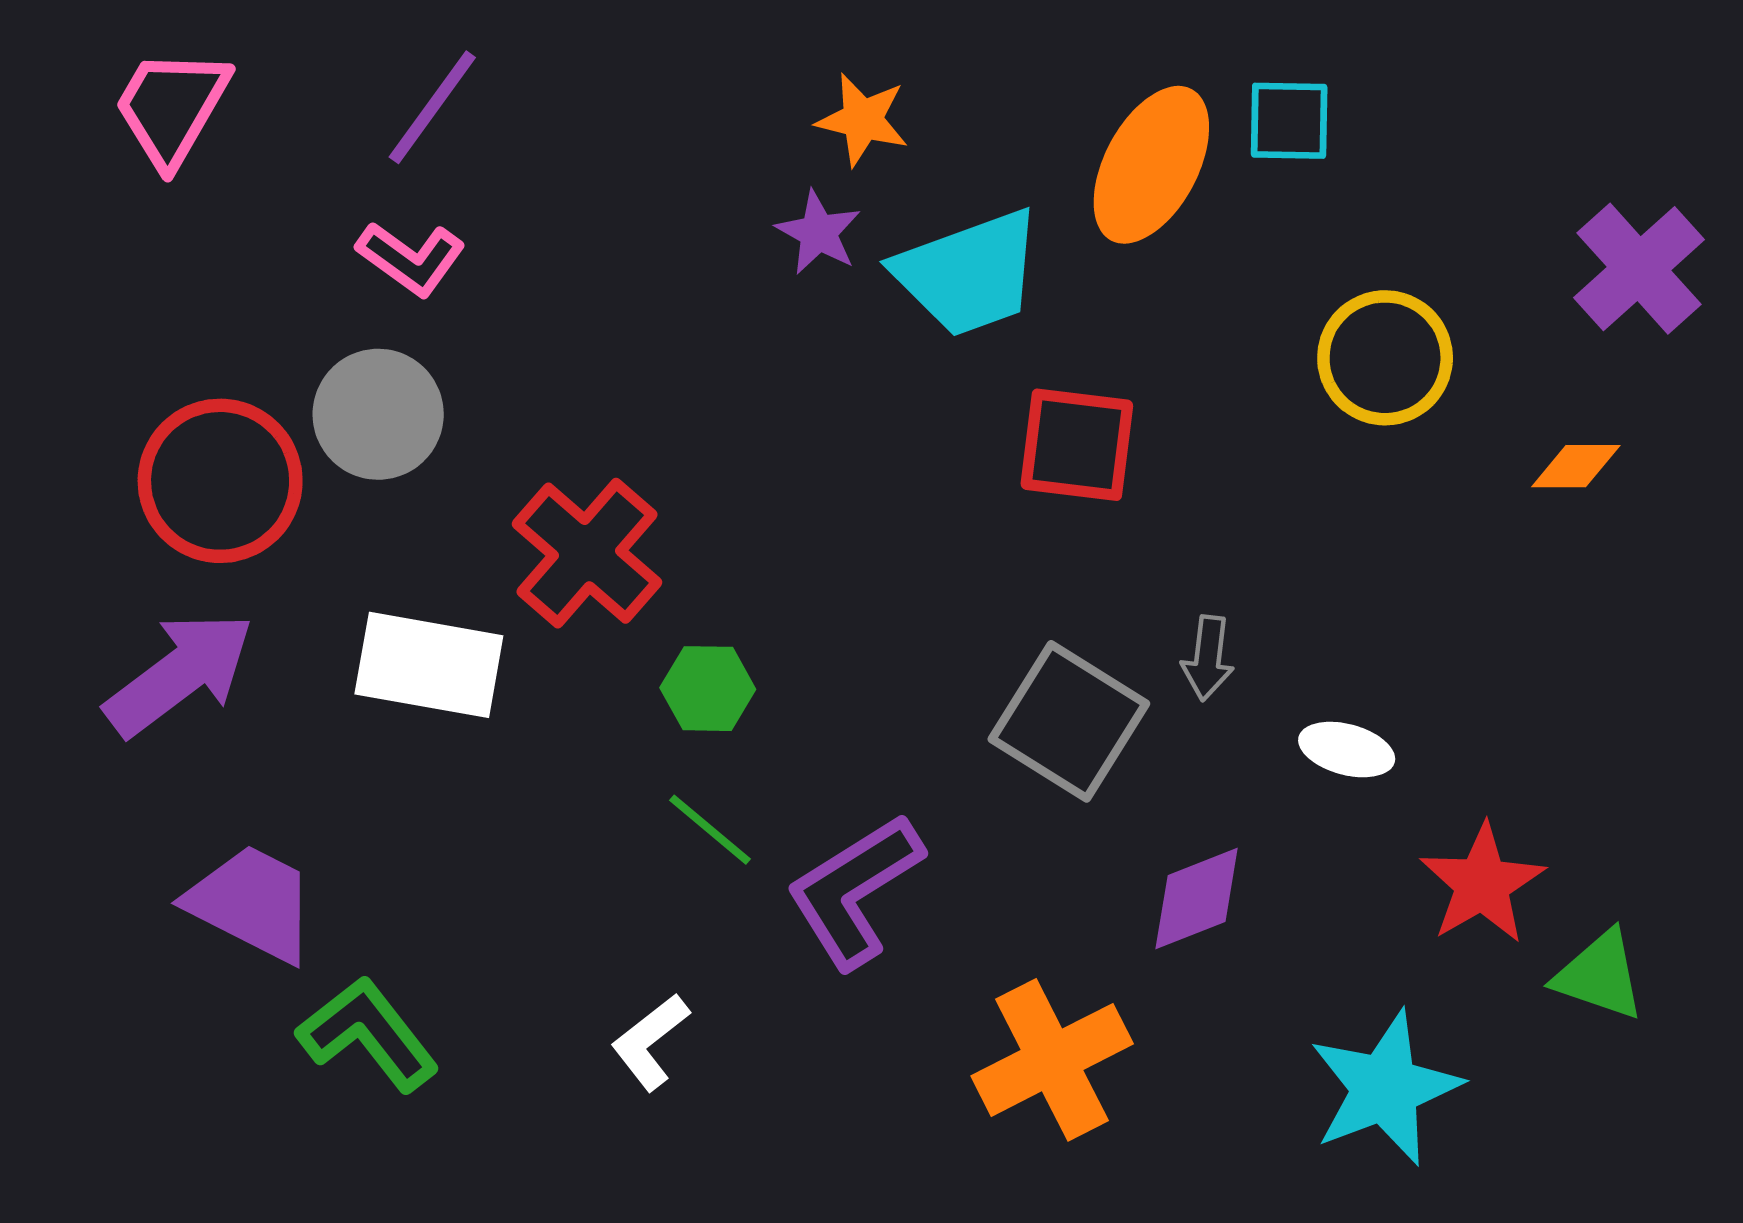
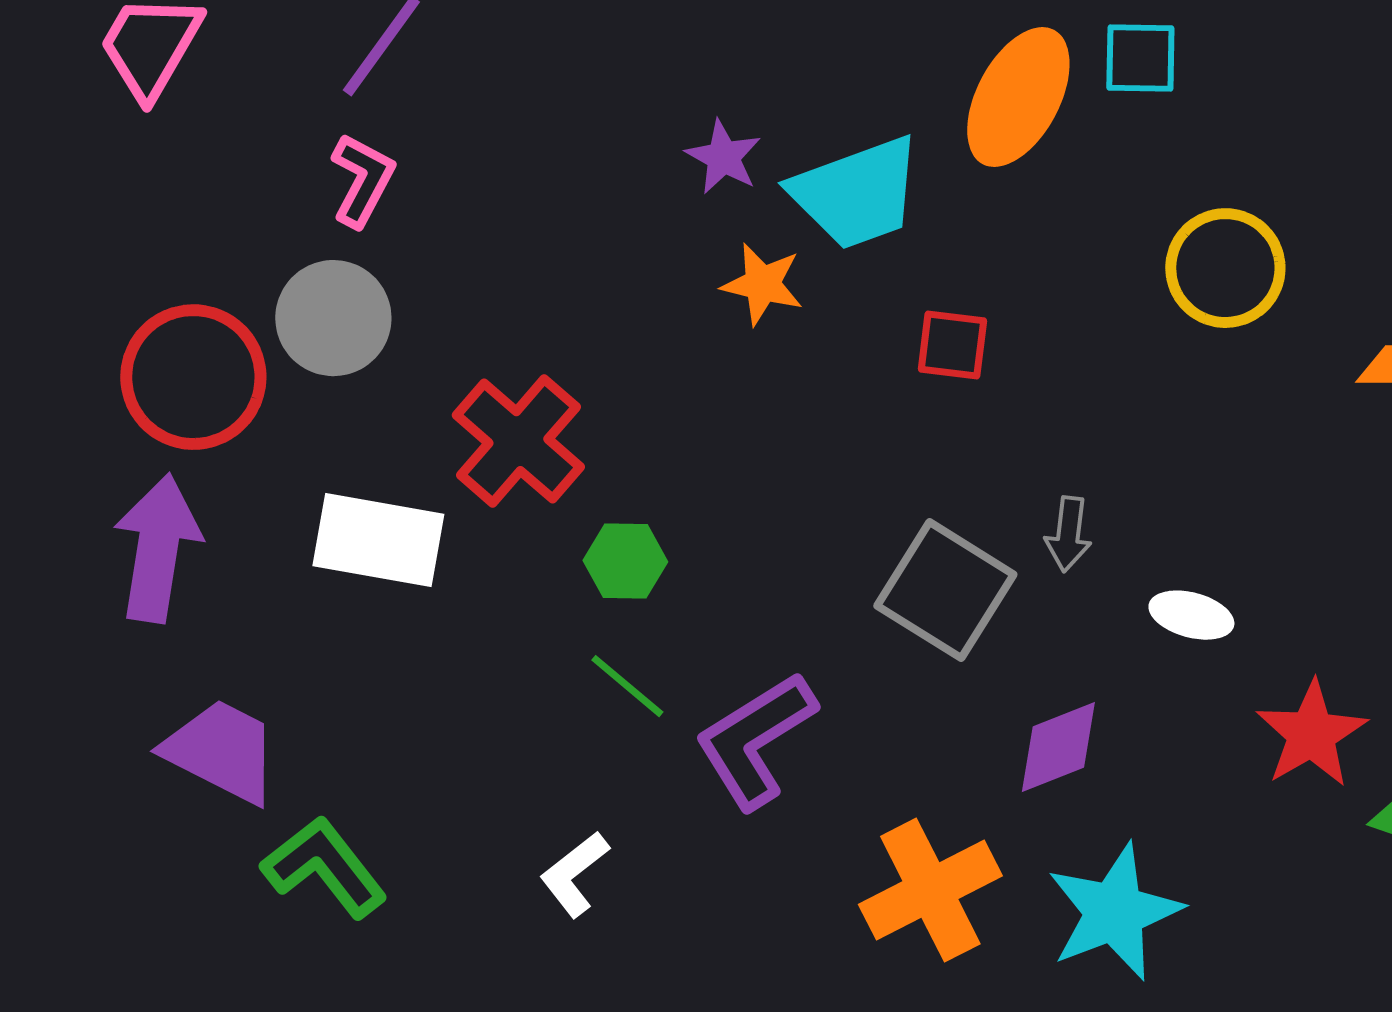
orange star: (862, 120) -> (762, 284), moved
pink L-shape: (411, 258) -> (362, 180), turned -98
red square: (1077, 445) -> (952, 345), size x0.7
purple arrow: (179, 674) -> (157, 548), turned -44
cyan star: (1385, 1088) -> (1114, 912), moved

